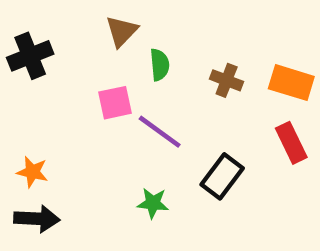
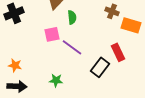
brown cross: (227, 80) -> (112, 11), moved
red rectangle: (291, 143) -> (118, 52), moved
green star: (153, 203) -> (56, 80), moved

